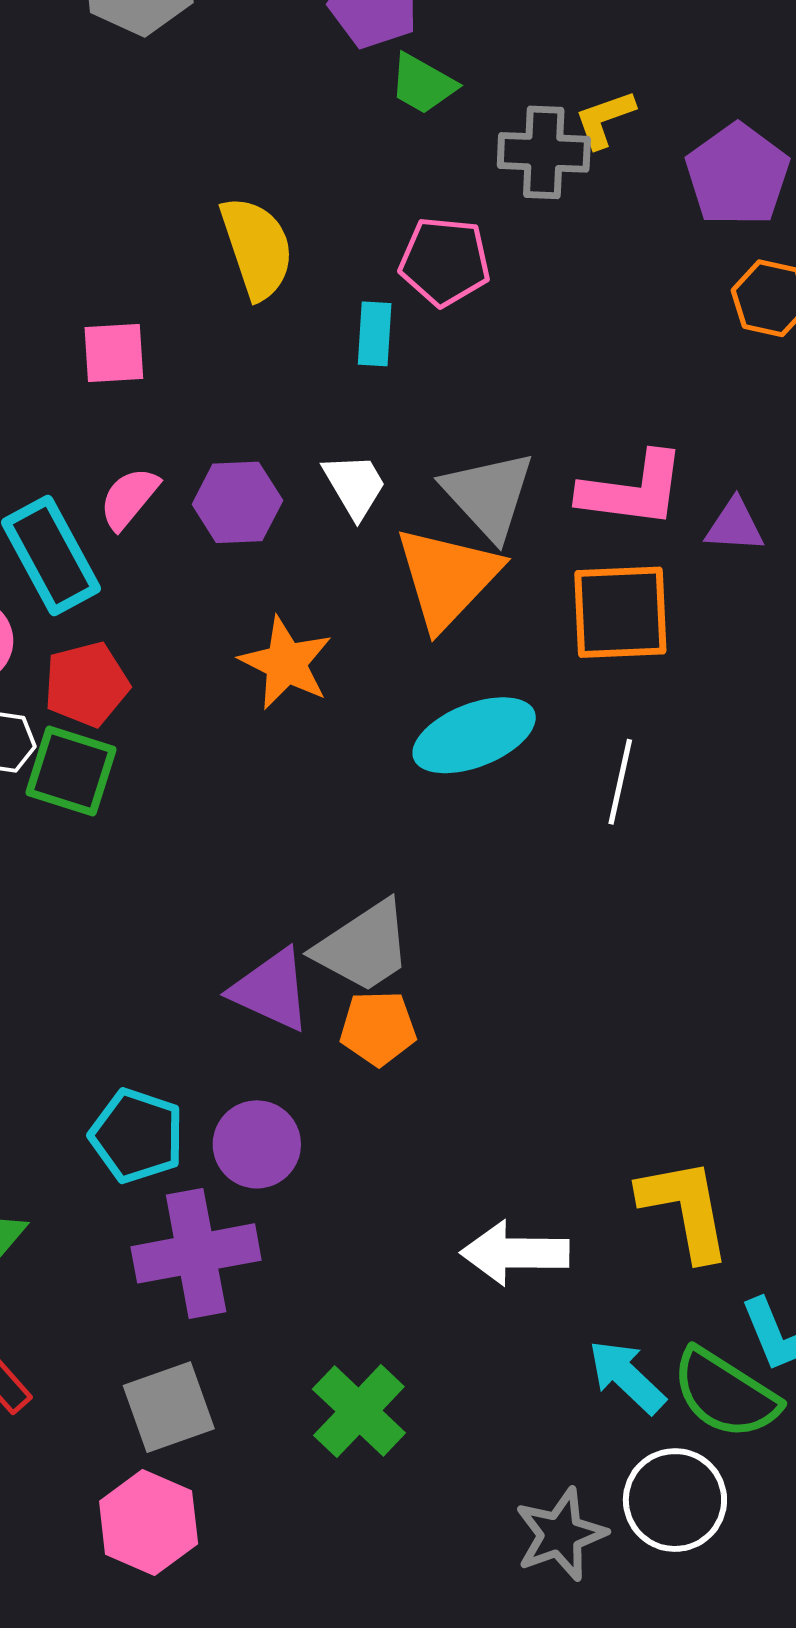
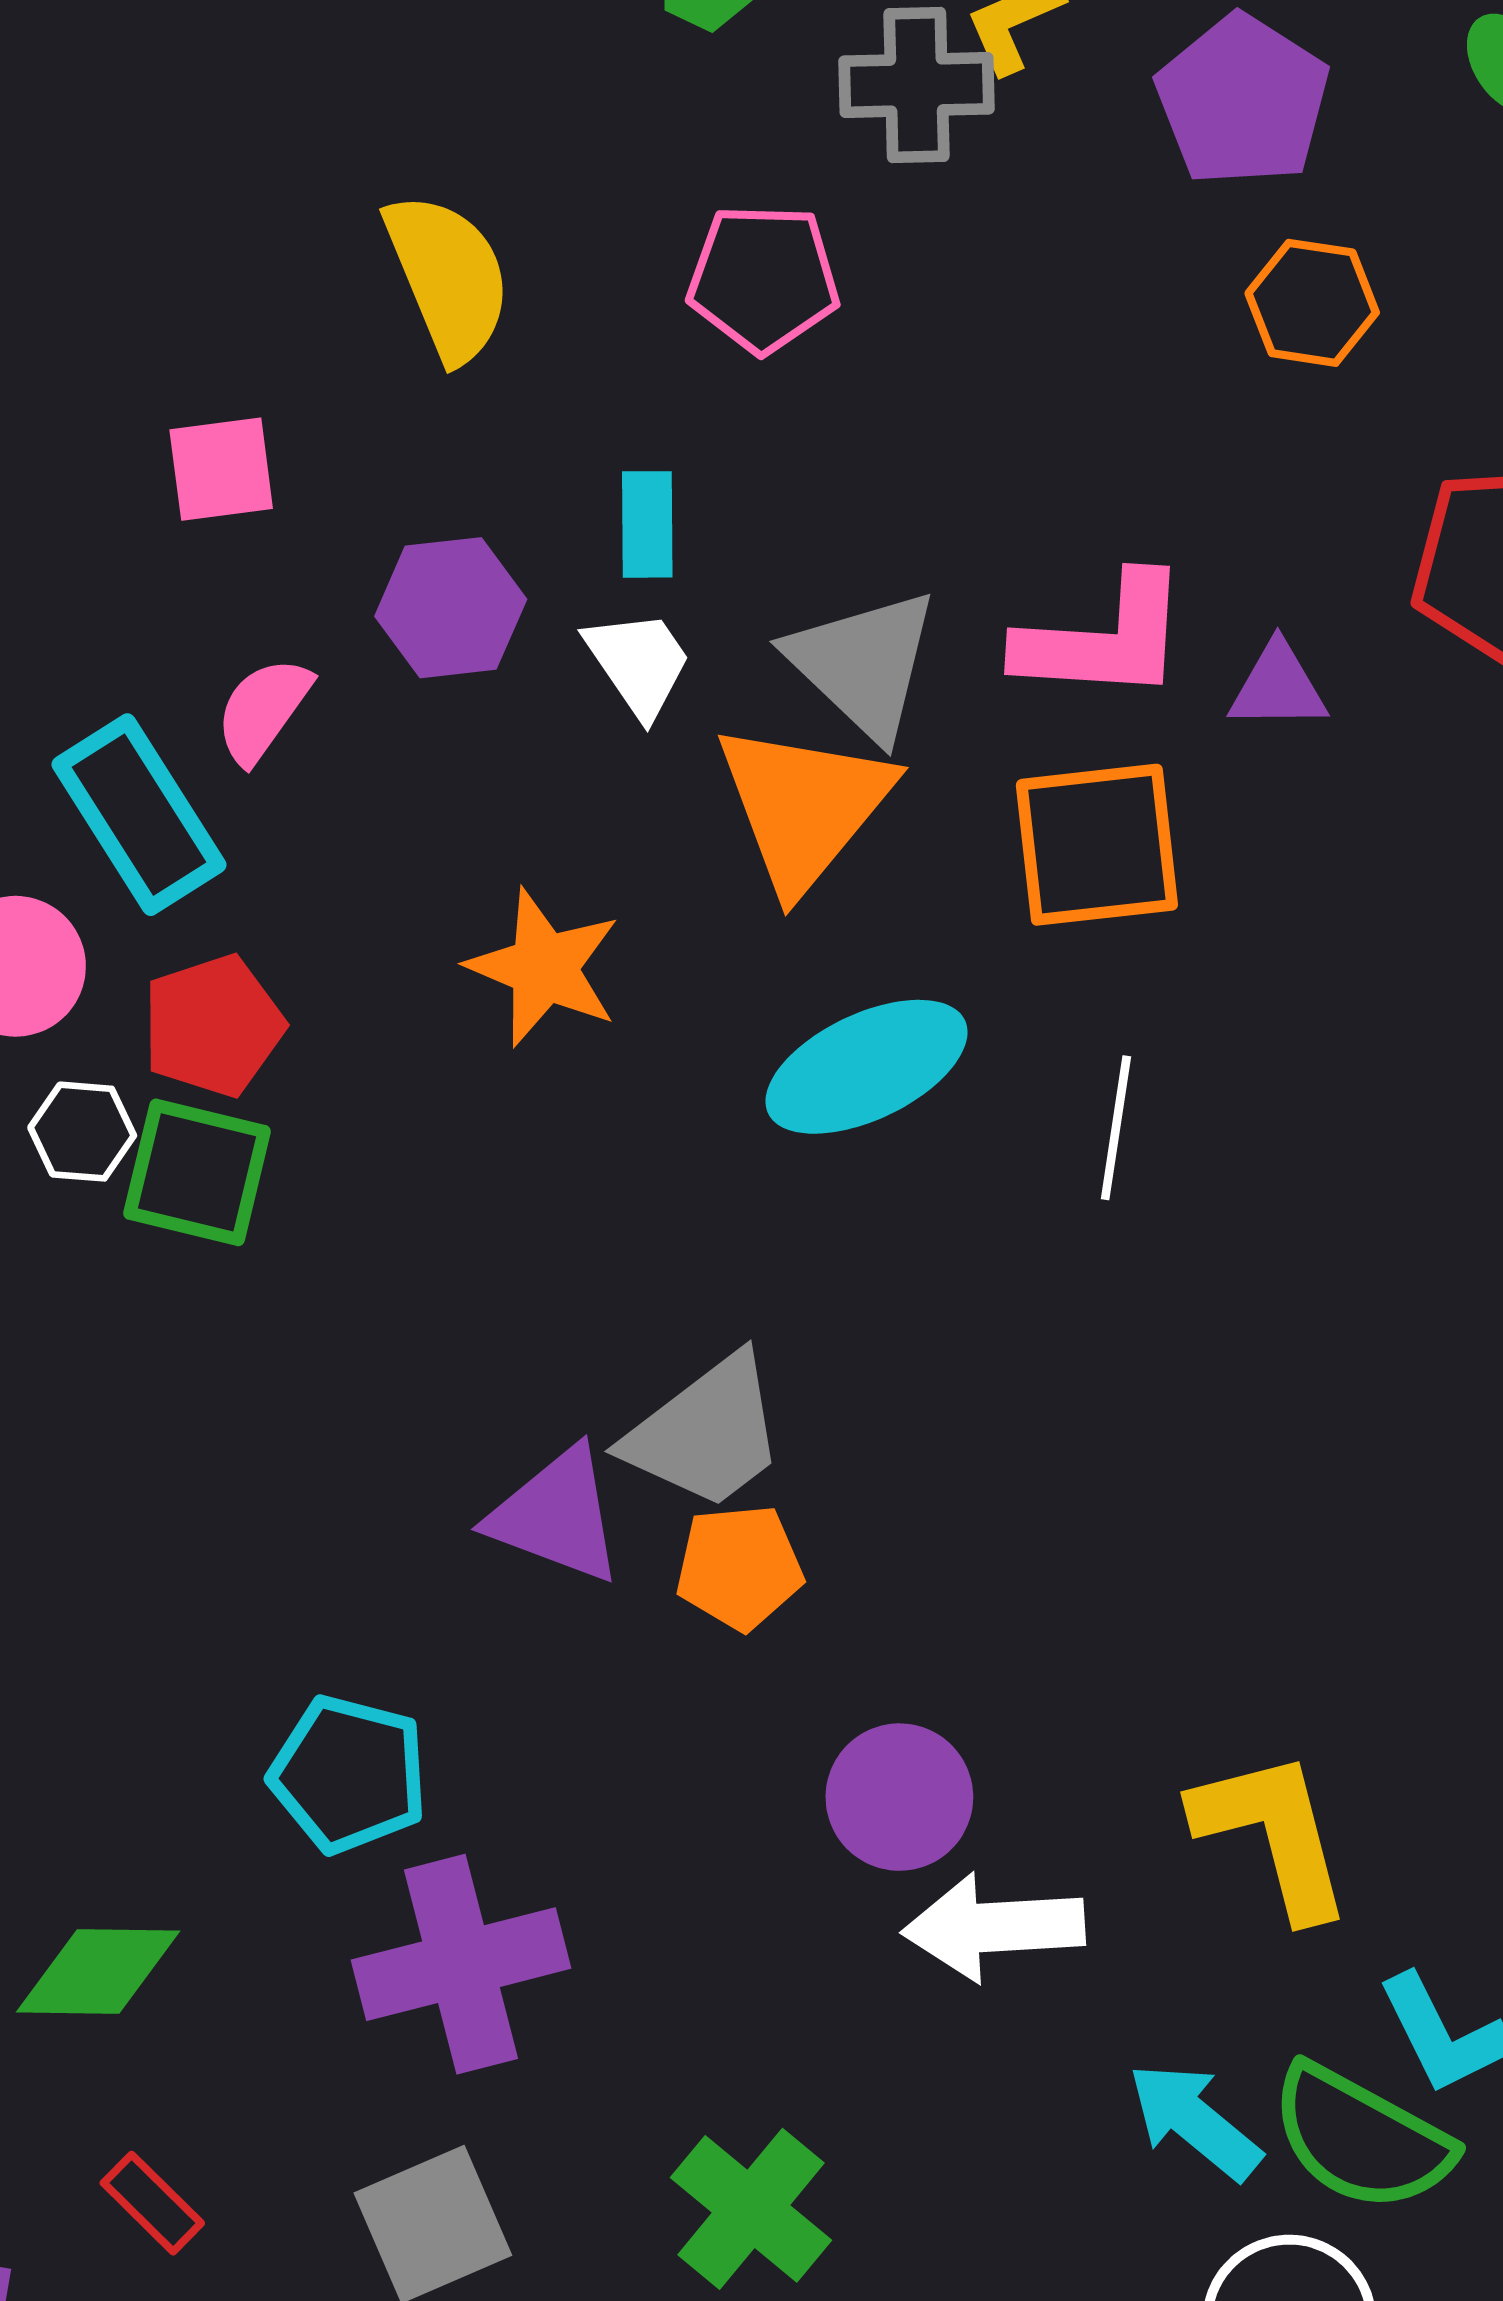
cyan rectangle: (375, 334) -> (647, 524), moved
purple hexagon: (237, 502) -> (451, 608), moved
purple circle: (257, 1144) -> (899, 1797), moved

